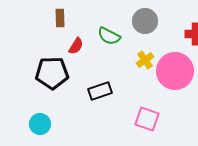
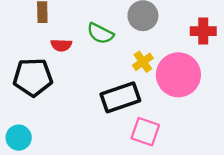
red semicircle: (76, 46) -> (61, 45), turned 60
black rectangle: (100, 91) -> (120, 97), moved, size x1.4

